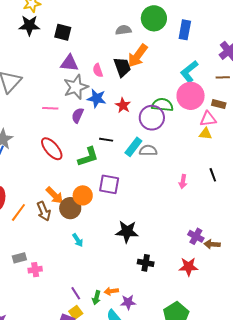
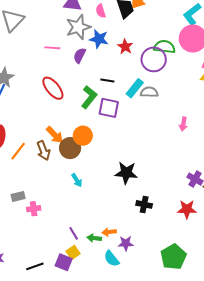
green L-shape: (88, 157) -> (89, 97), turned -35
purple square: (109, 184) -> (109, 108), moved
green arrow: (96, 298) -> (94, 238), turned 80

